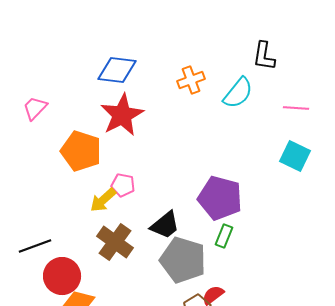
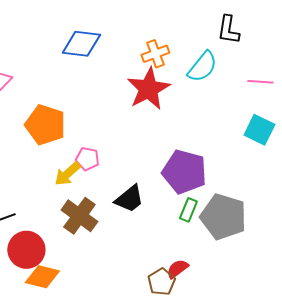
red star: (122, 115) -> (148, 89), moved
gray pentagon: (183, 260) -> (223, 217), moved

